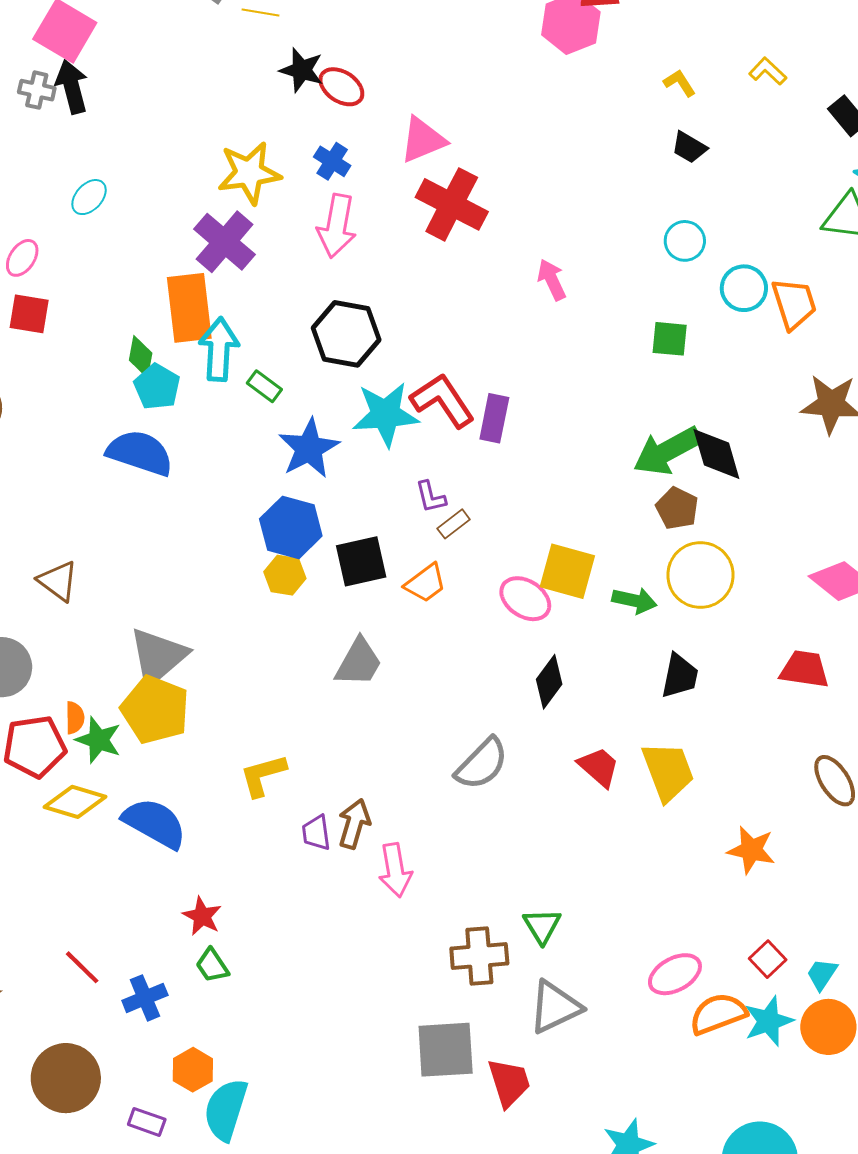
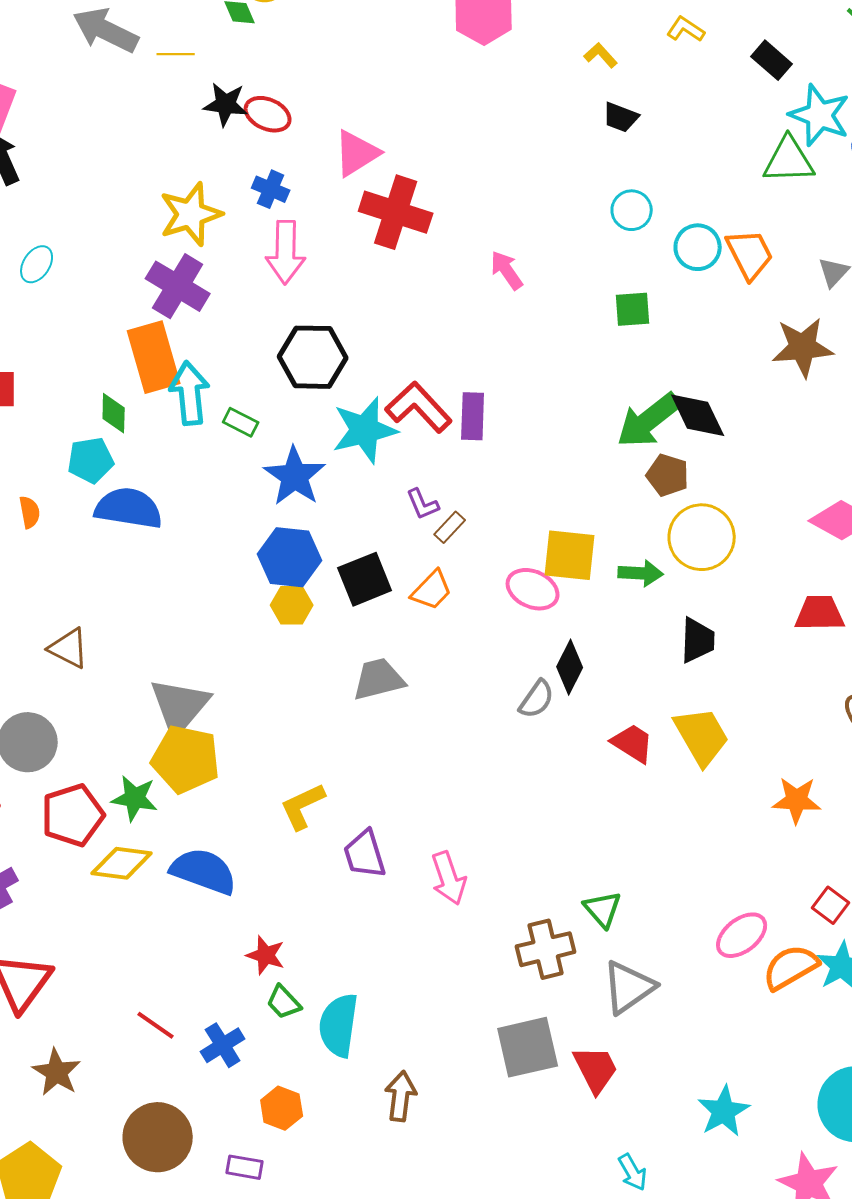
cyan pentagon: (157, 387) -> (91, 460), moved, turned -30
gray trapezoid: (359, 662) -> (379, 679), turned -124
orange semicircle: (75, 718) -> (30, 512), moved
gray semicircle: (482, 764) -> (537, 699), moved, size x0.7
brown arrow: (354, 824) -> (401, 1096), moved
purple trapezoid: (316, 833) -> (365, 854), size x1.4
cyan semicircle: (226, 1110) -> (339, 1025), moved

